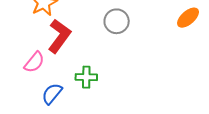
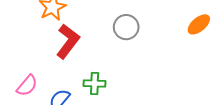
pink semicircle: (34, 62) -> (27, 86), moved

